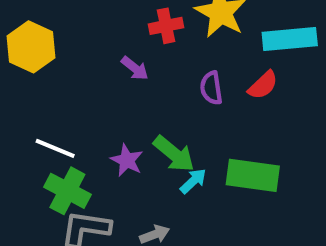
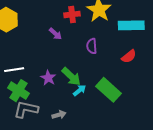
red semicircle: (263, 85) -> (129, 56), moved
white line: (55, 148) -> (14, 70), turned -36
green rectangle: (253, 175) -> (109, 90), turned 30

